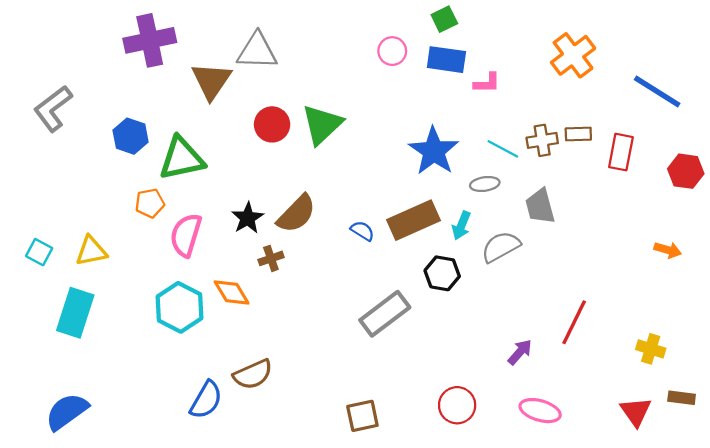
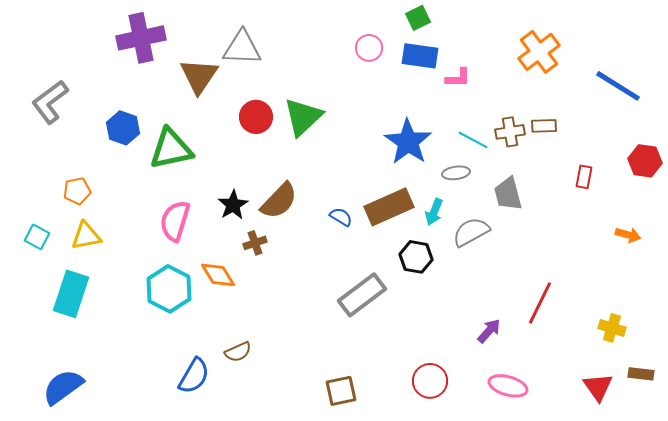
red rectangle: (621, 152) -> (584, 177), moved, size x0.7
orange pentagon: (150, 203) -> (77, 191), moved
brown semicircle: (253, 374) -> (238, 352), size x0.7

